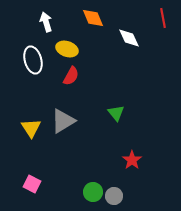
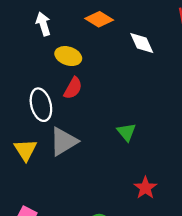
orange diamond: (93, 18) -> (99, 19), turned -35
white ellipse: (33, 60) -> (41, 105), moved

